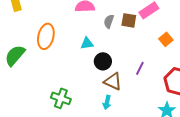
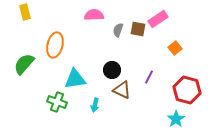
cyan triangle: (87, 43) -> (75, 79), moved, size x1.6
green cross: (61, 98) -> (57, 102), moved
cyan arrow: (107, 102) -> (95, 105), moved

